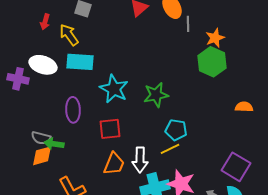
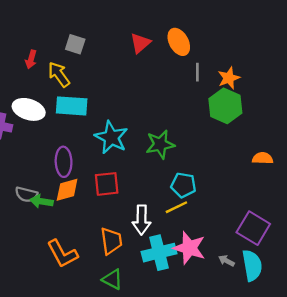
gray line: (188, 24) -> (197, 72), moved
orange diamond: (42, 156) -> (67, 190), moved
orange trapezoid: (114, 164) -> (111, 241), moved, turned -30

